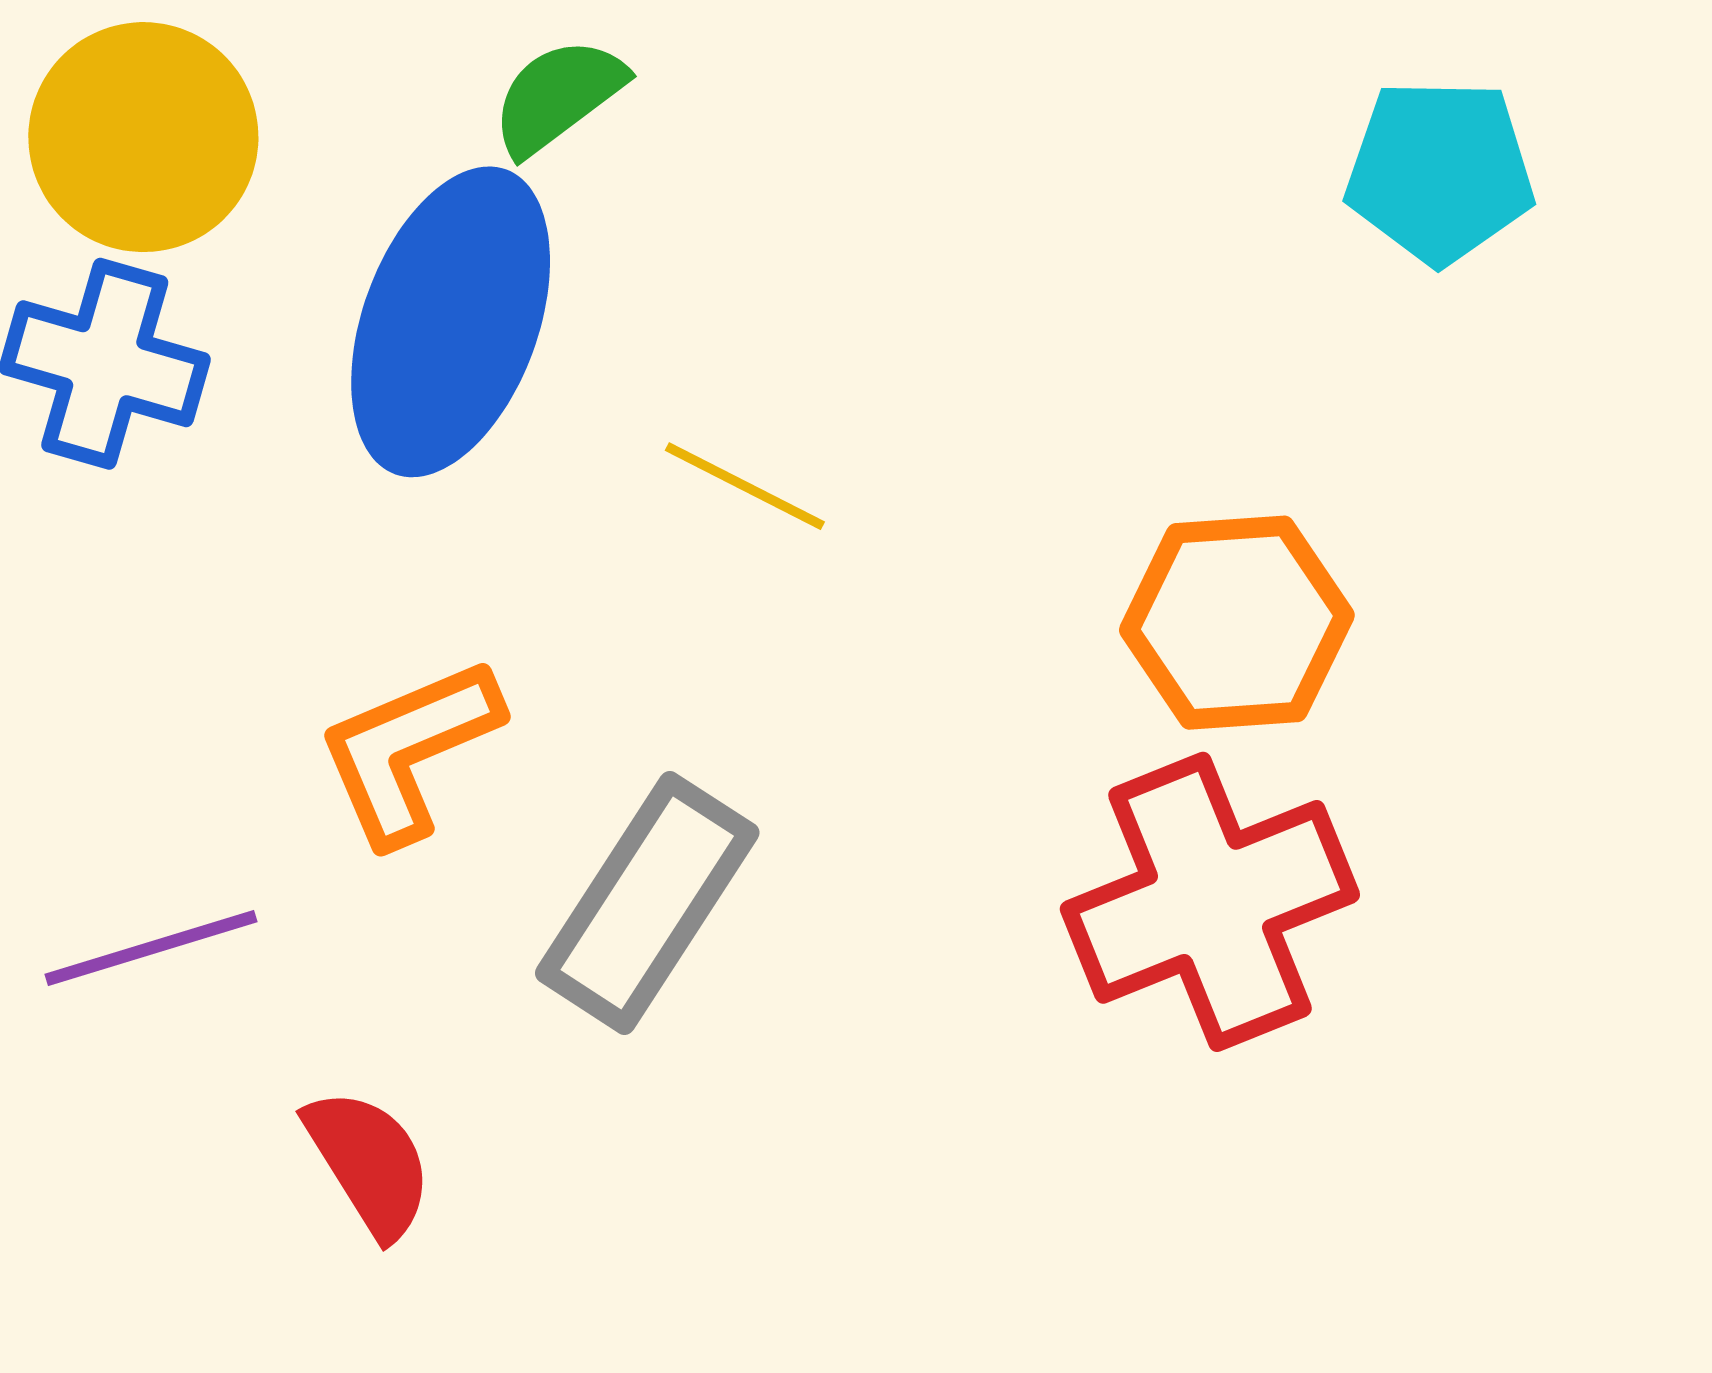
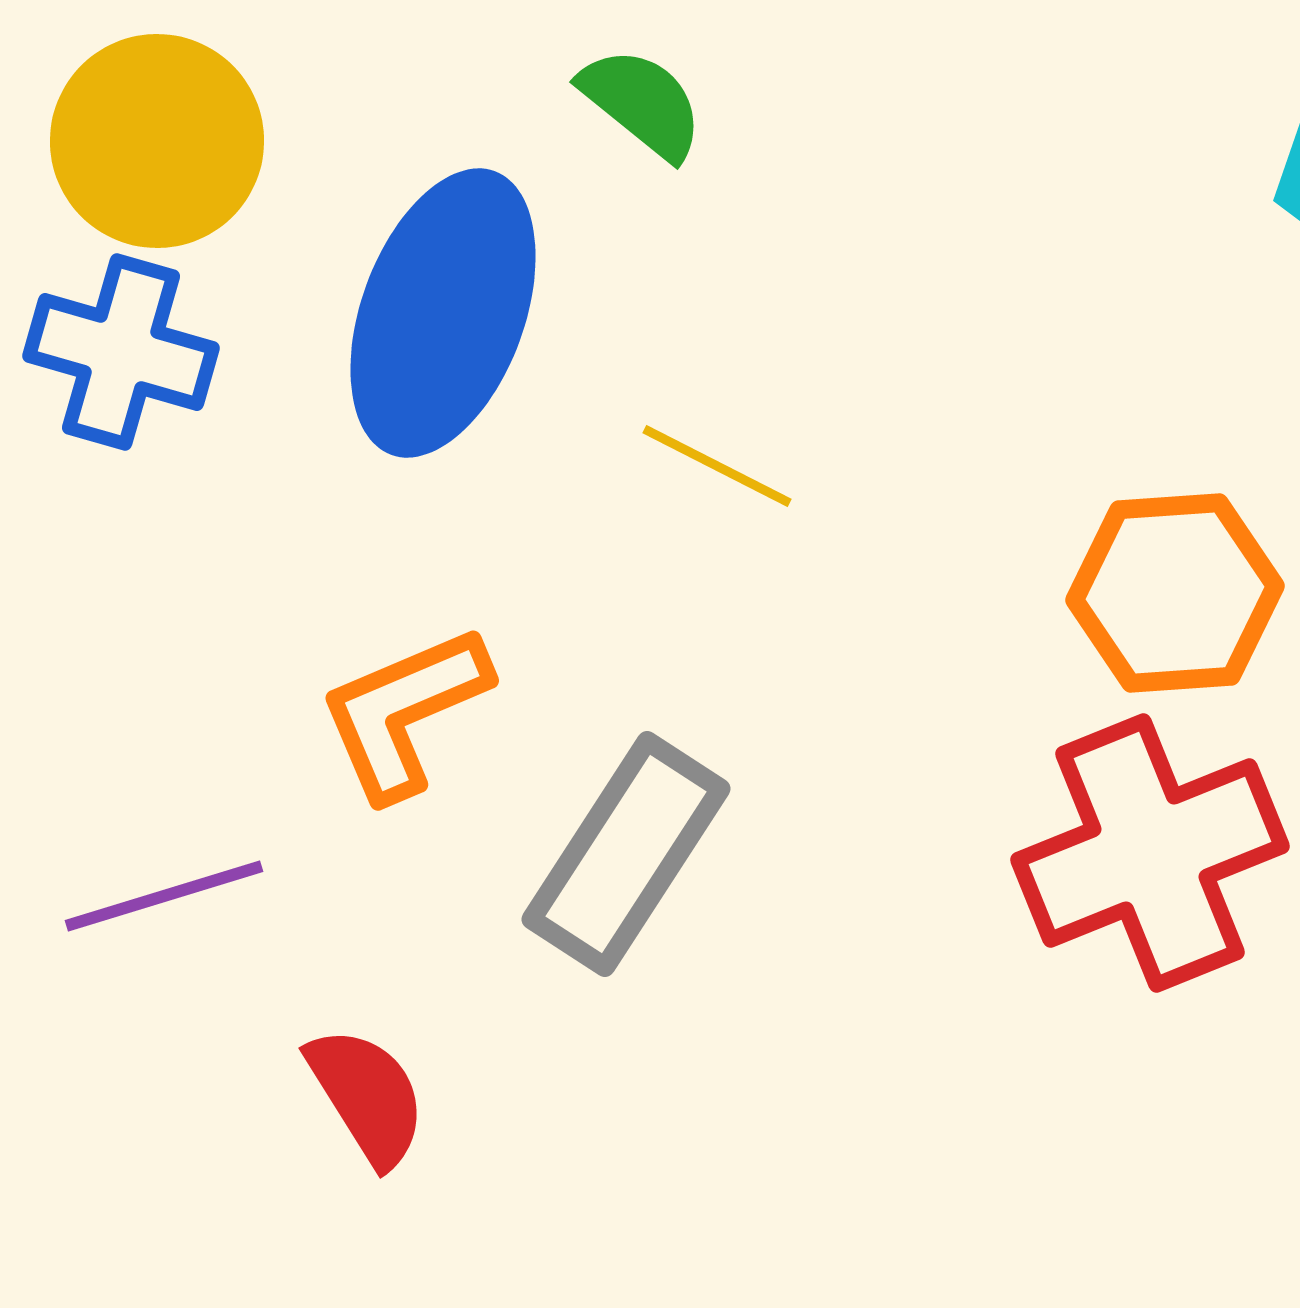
green semicircle: (558, 96) -> (642, 103), moved, turned 76

